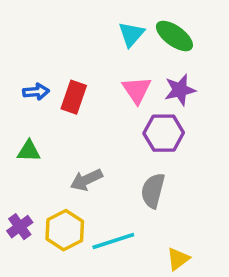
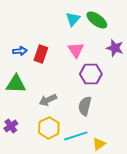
purple star: (180, 90) -> (115, 48), moved, turned 30
green triangle: (29, 151) -> (16, 84), size x1.5
yellow hexagon: (65, 230) -> (49, 128), moved
cyan line: (113, 241) -> (76, 136), moved

